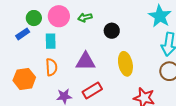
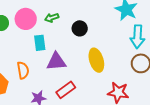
cyan rectangle: (51, 41) -> (40, 43), moved

